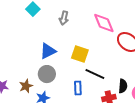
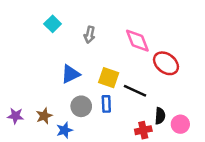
gray circle: (47, 74) -> (81, 106), moved
black line: (95, 74) -> (135, 91), moved
blue rectangle: (78, 88) -> (106, 104), moved

